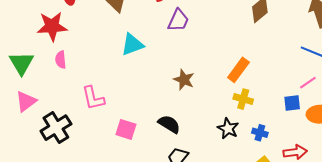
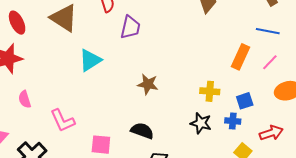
pink semicircle: (61, 60) -> (25, 99), moved
orange rectangle: (238, 70) -> (241, 57), moved
blue square: (292, 103) -> (245, 101), moved

